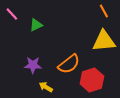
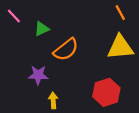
orange semicircle: (69, 64) -> (66, 50), moved
yellow arrow: (46, 87) -> (53, 100), turned 56

